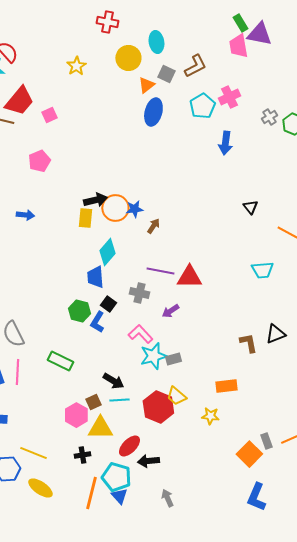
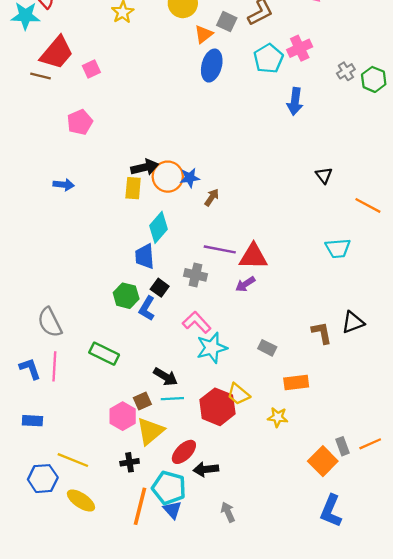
purple arrow: (170, 311) -> (245, 284), moved
gray rectangle: (173, 359) -> (267, 348), moved, turned 42
yellow triangle: (100, 428) -> (150, 431), turned -40

